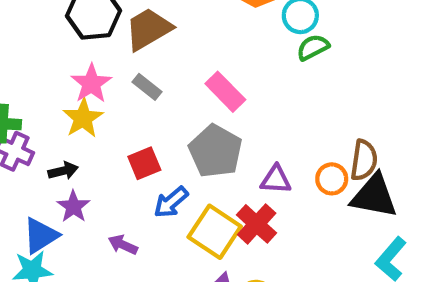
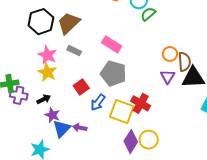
orange circle: (332, 179) -> (170, 54), moved
purple triangle: (276, 180) -> (168, 77), moved, turned -49
blue triangle: (41, 236) -> (62, 129), moved

